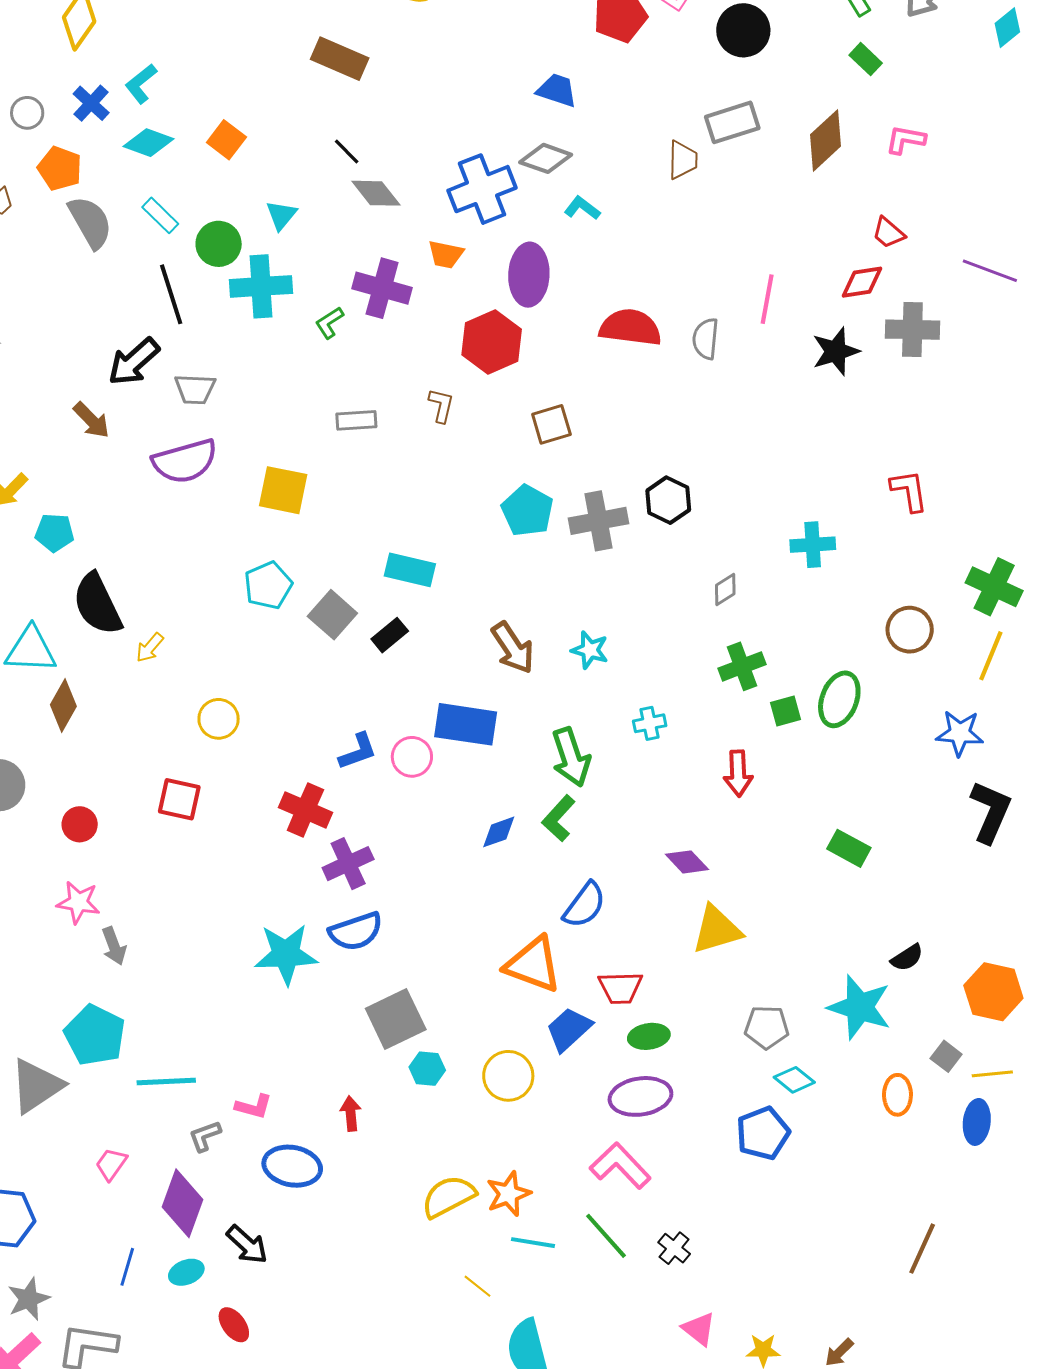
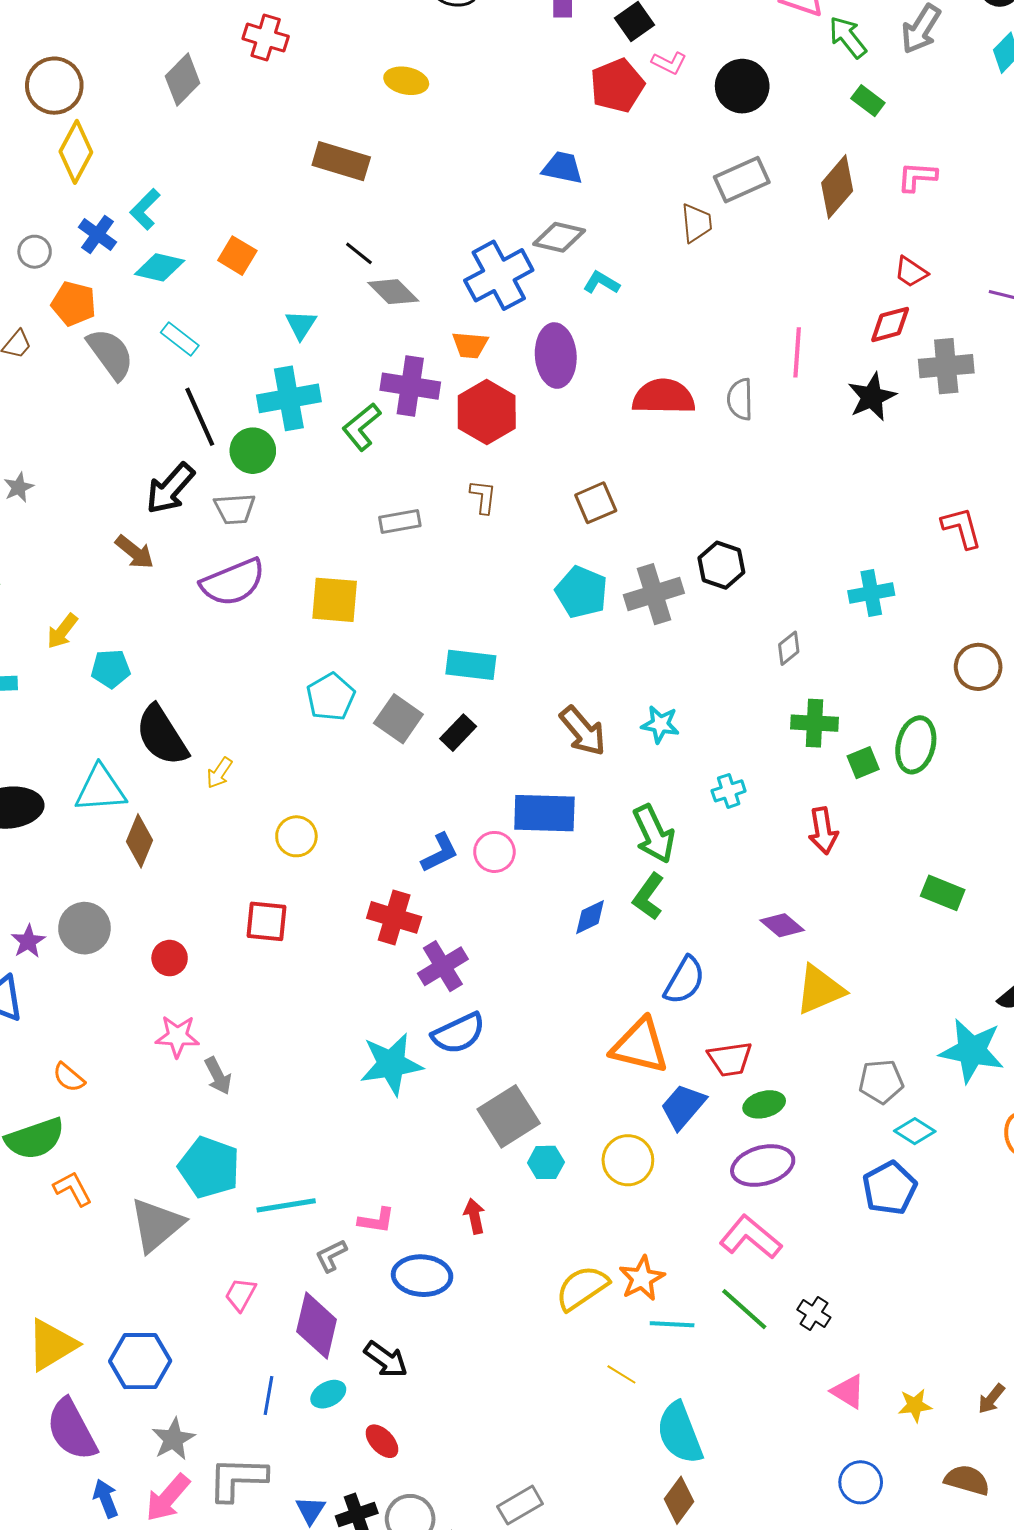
green circle: (219, 244) -> (253, 451), moved
green L-shape: (329, 323) -> (362, 427), size x1.4
red hexagon: (492, 342) -> (487, 412), moved
green cross: (742, 666) -> (815, 723), turned 30

